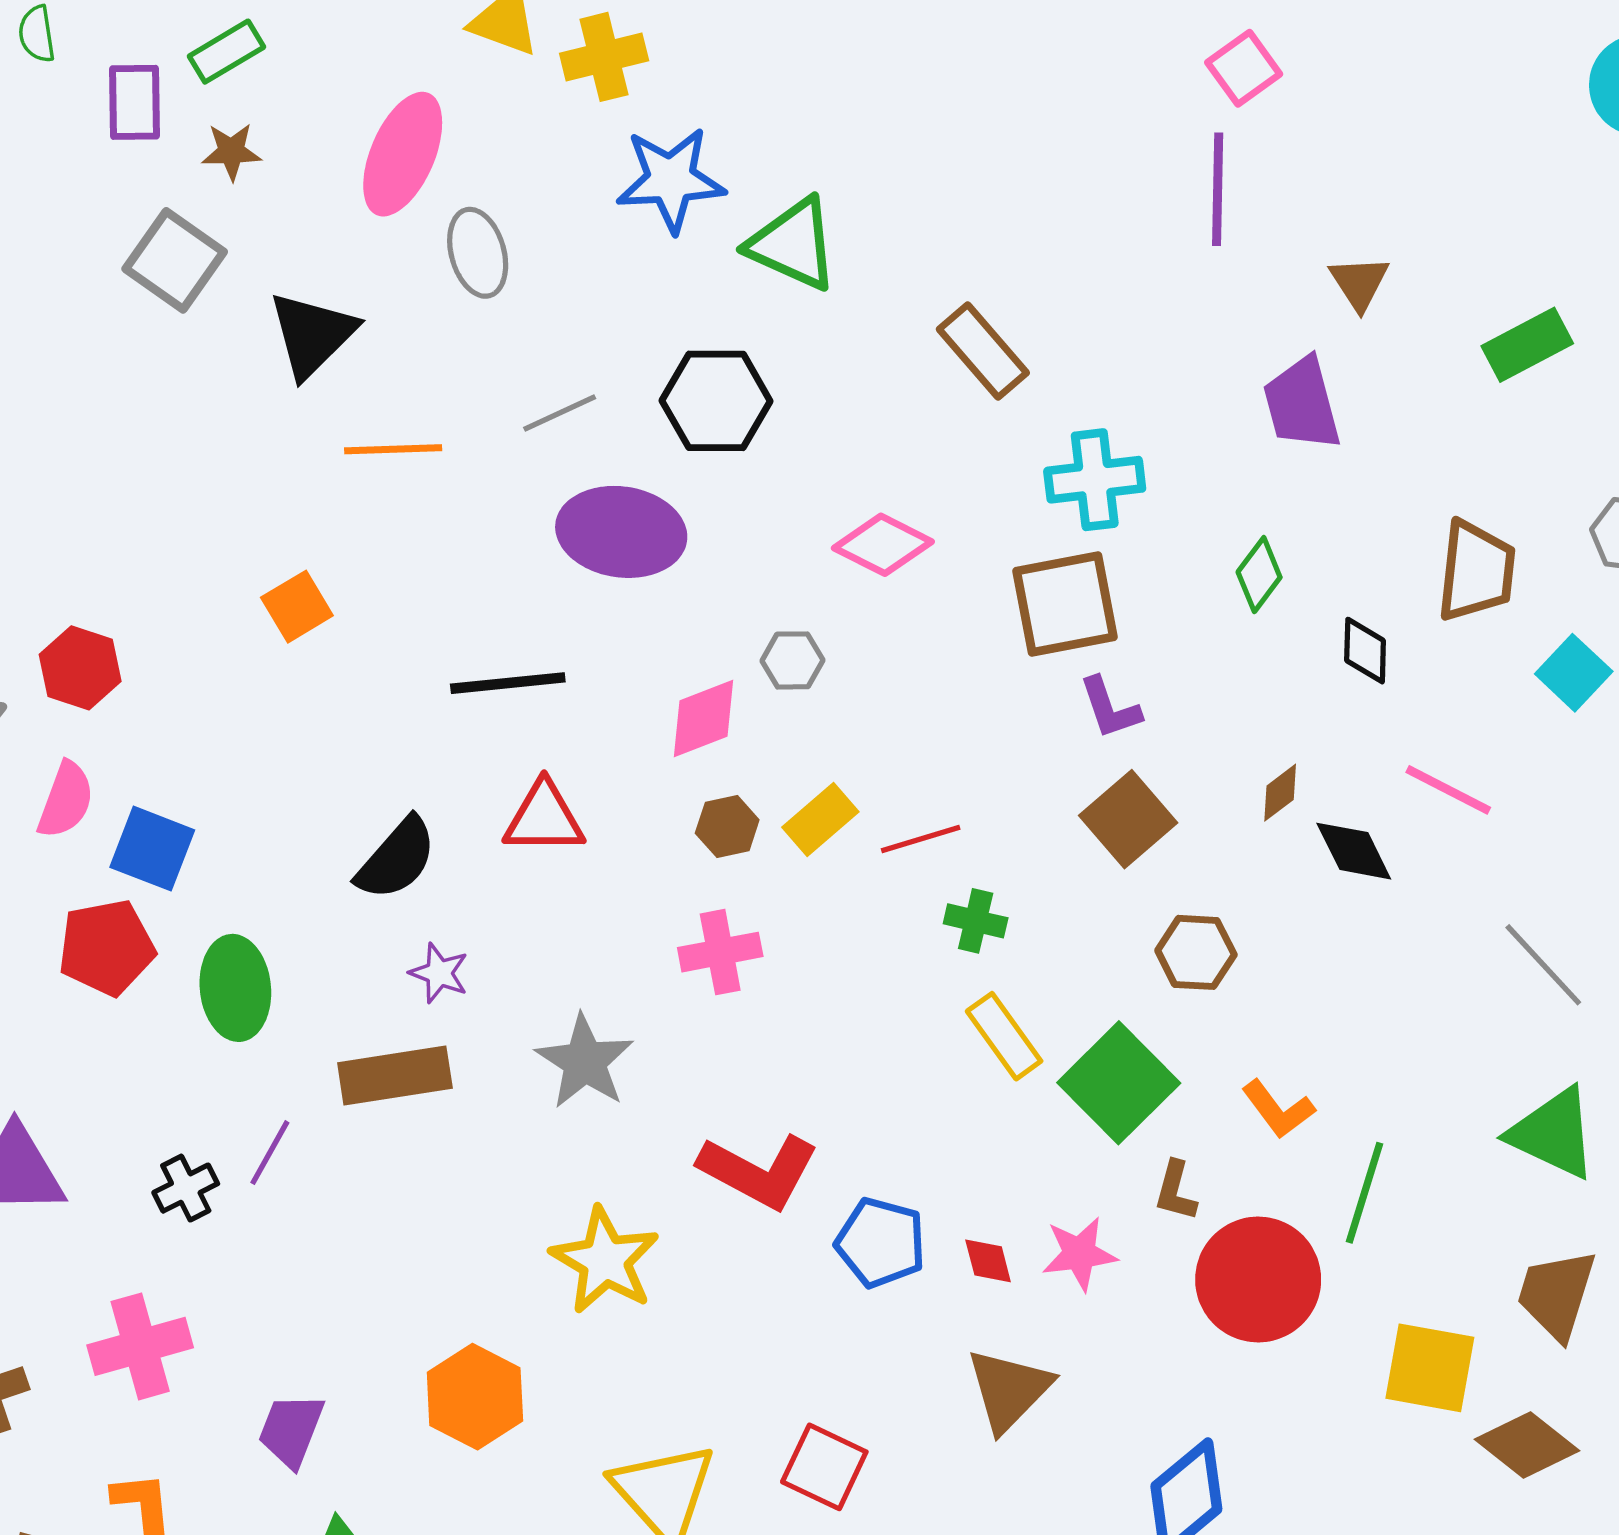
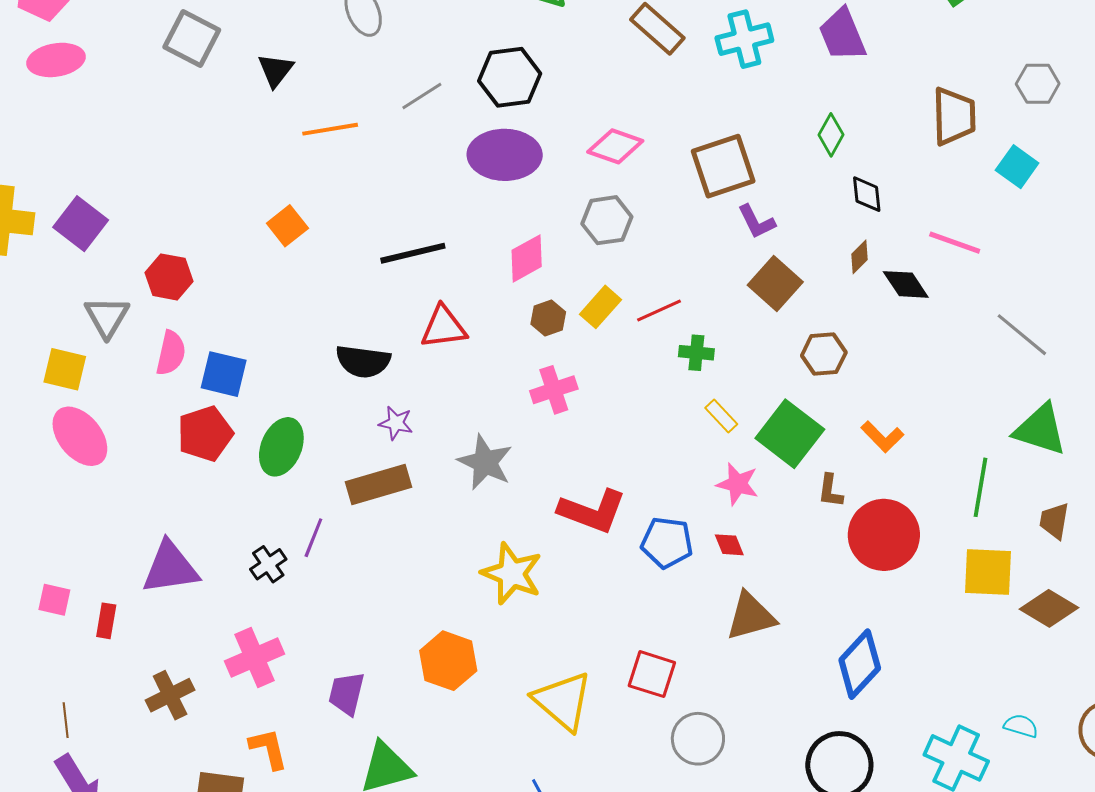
black triangle: (312, 335) -> (275, 70), size x0.7
cyan cross: (1095, 480) -> (744, 39), moved
purple ellipse: (621, 532) -> (505, 155), moved
black diamond: (1365, 651) -> (867, 194), moved
gray hexagon: (792, 660) -> (607, 220), moved, size x1.4
black semicircle: (397, 859) -> (363, 361), turned 64
green ellipse: (235, 988) -> (281, 447), turned 36
yellow rectangle: (1004, 1036) -> (721, 416), size x0.7
green line: (1364, 1193) -> (981, 487), moved
pink star: (1079, 1254) -> (738, 484), moved, turned 30
brown trapezoid: (1556, 1294) -> (1054, 521), size x0.7
brown triangle: (1009, 1390) -> (751, 616), turned 38

